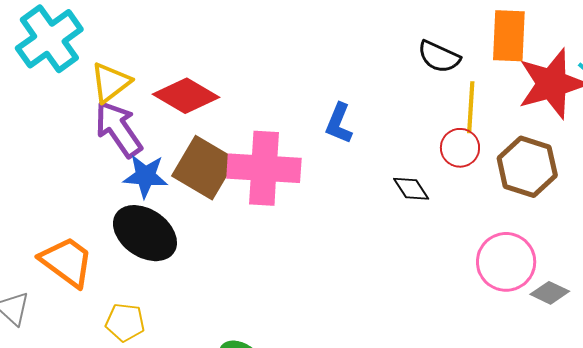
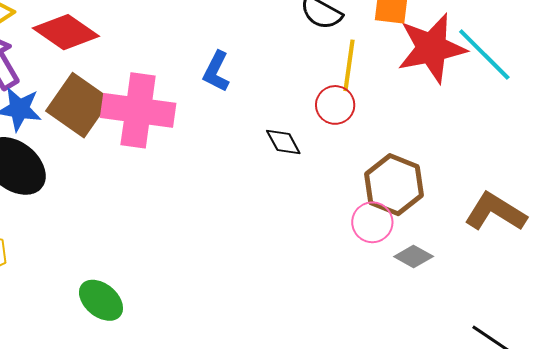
brown hexagon: (527, 167) -> (394, 185), moved
pink circle: (506, 262) -> (372, 222), size x0.7

